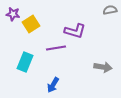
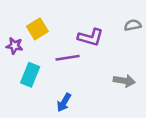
gray semicircle: (110, 10) -> (133, 25), moved
purple star: (13, 14) -> (14, 46), moved

